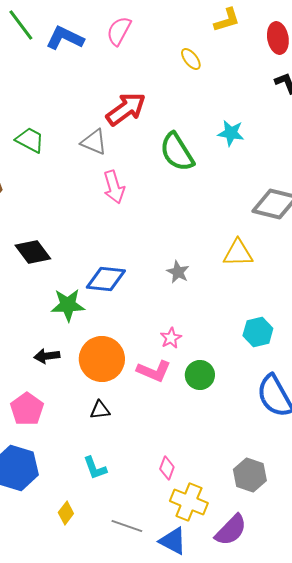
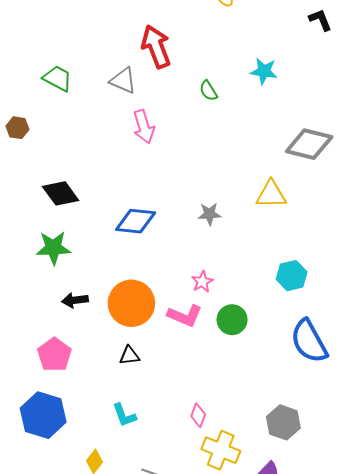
red arrow: (126, 109) -> (156, 47), turned -75
green semicircle: (177, 152) -> (208, 91), size x0.5
gray star: (178, 272) -> (209, 214), turned -30
green star: (68, 305) -> (53, 248), moved

